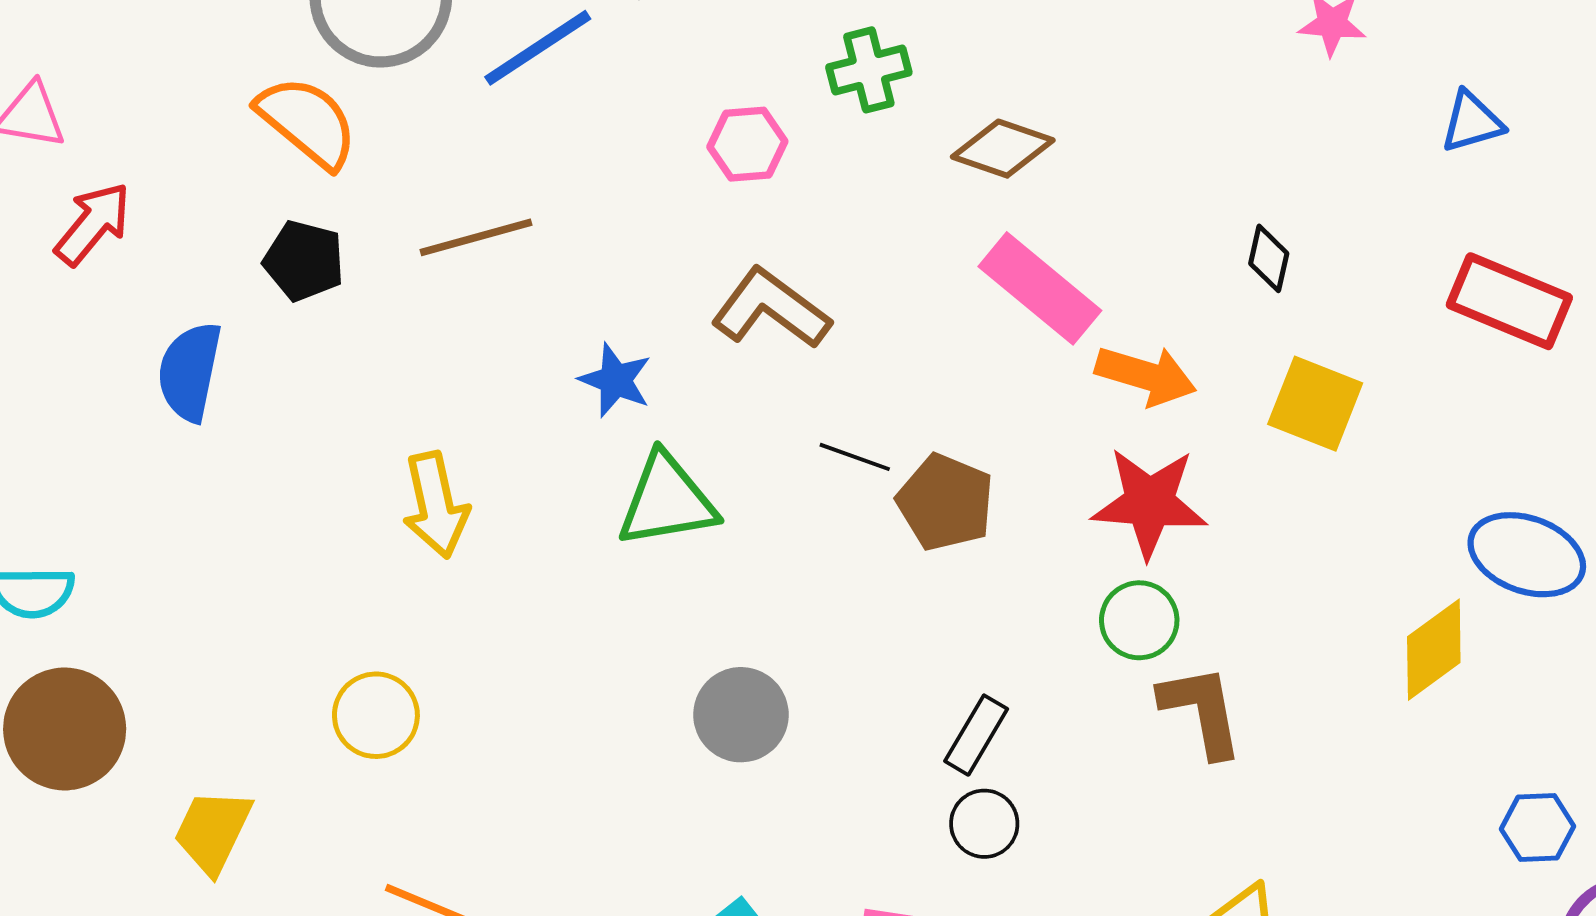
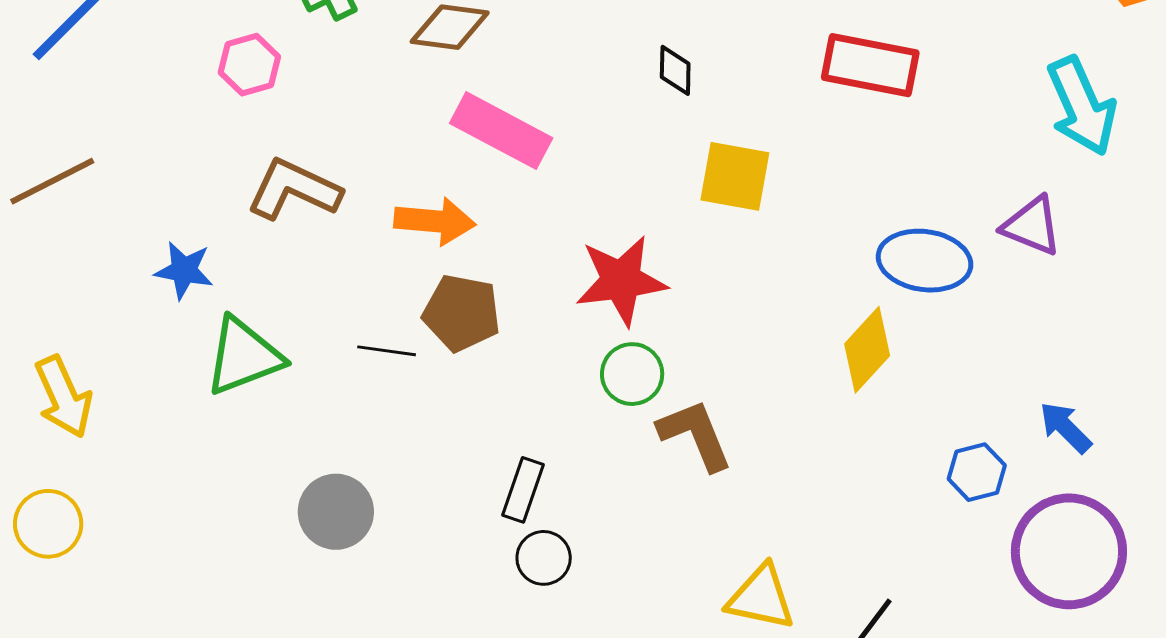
orange arrow: (1146, 375) -> (435, 221), moved
black line: (855, 457) -> (387, 351), moved
yellow circle: (376, 715) -> (48, 524), moved

